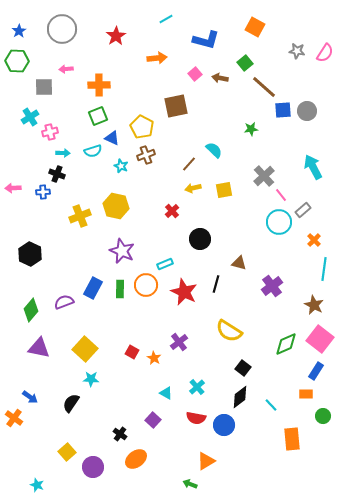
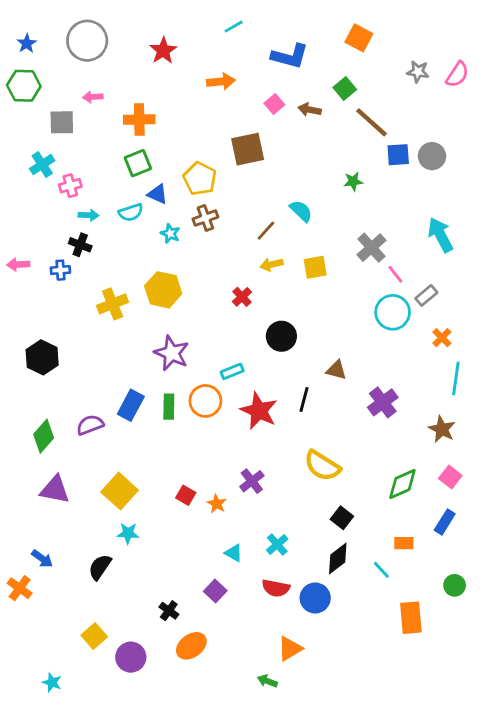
pink square: (320, 339) -> (450, 477), size x0.6
orange rectangle: (306, 394) -> (404, 543), moved

